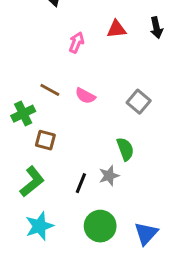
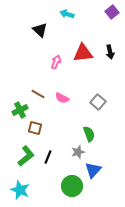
red triangle: (116, 29) -> (83, 53), size x1.5
black line: (81, 183) -> (48, 157), moved
cyan star: (39, 226) -> (20, 190), moved, turned -30
blue triangle: (146, 233) -> (93, 170), moved

